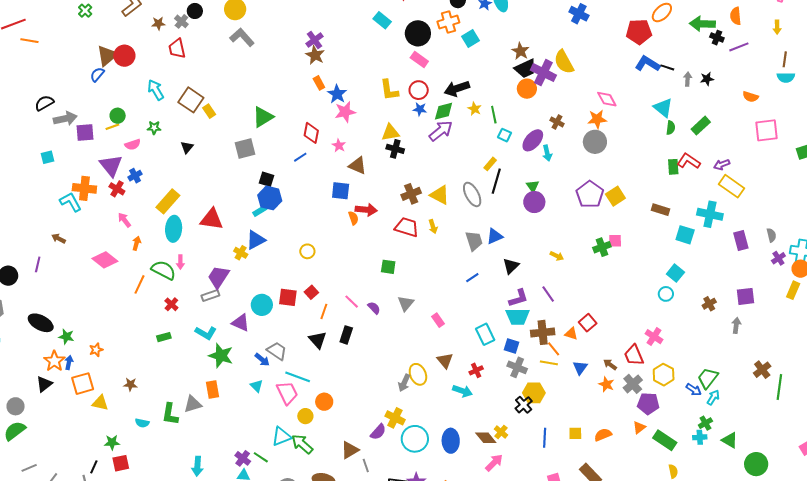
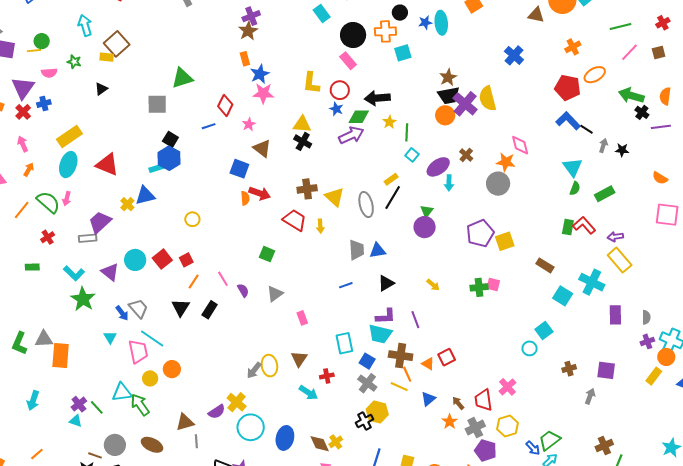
yellow rectangle: (209, 111) -> (107, 57), moved, turned -64
red square: (288, 297) -> (162, 259), turned 30
orange rectangle: (213, 390) -> (61, 356), moved, size x1.4

